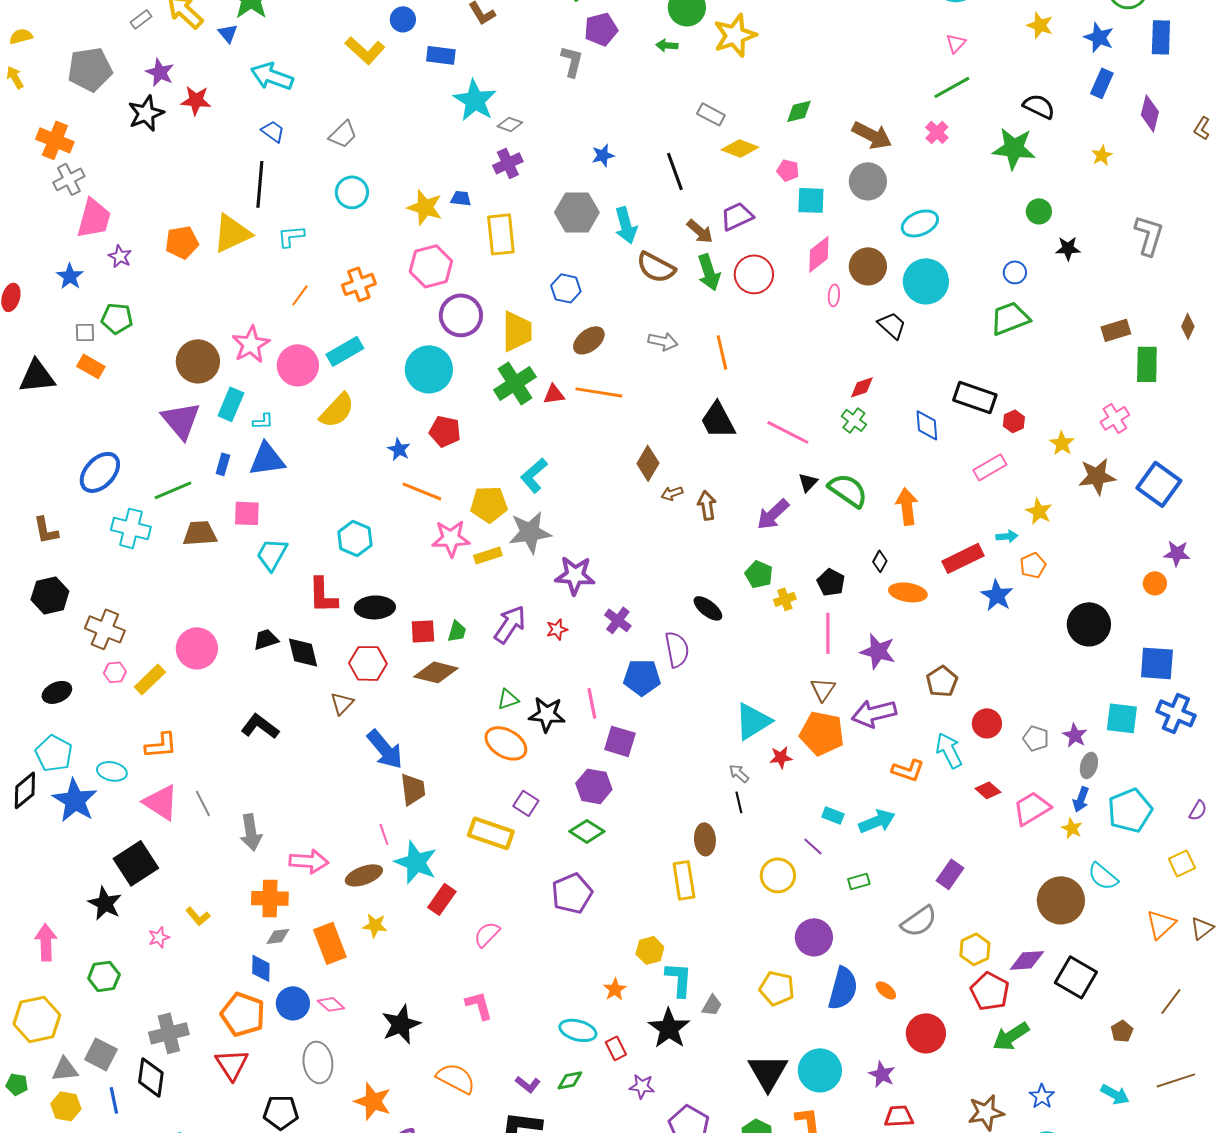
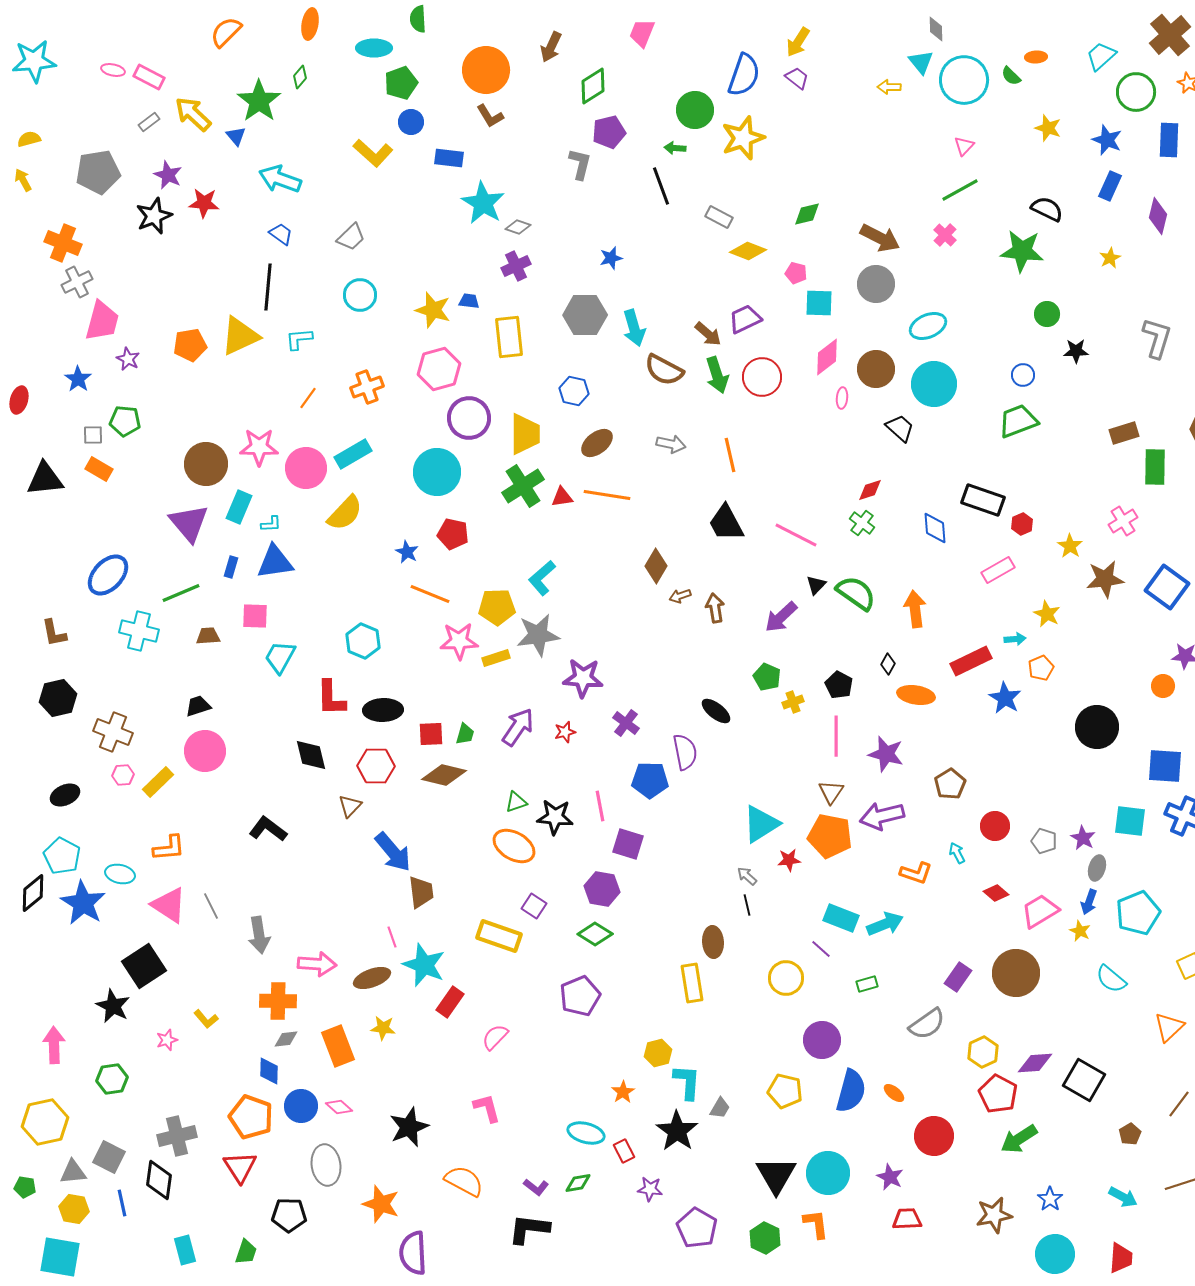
black line: (675, 171) -> (661, 186), moved
pink star: (251, 344) -> (259, 447), turned 30
brown trapezoid: (200, 533) -> (208, 636), size x0.7
black trapezoid: (266, 639) -> (198, 706), moved
cyan arrow: (949, 750) -> (957, 853), size x0.6
cyan rectangle: (833, 815) -> (841, 918), size x1.6
brown circle: (1061, 900) -> (1016, 973), moved

